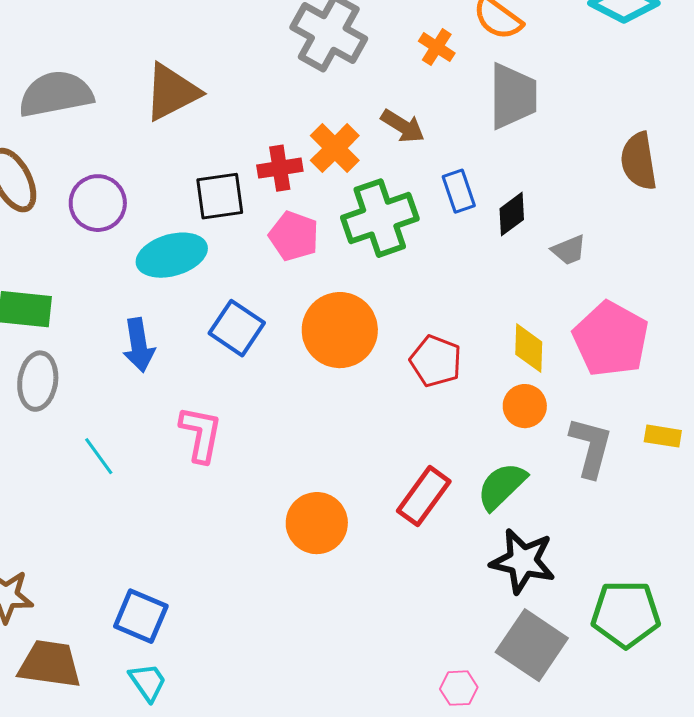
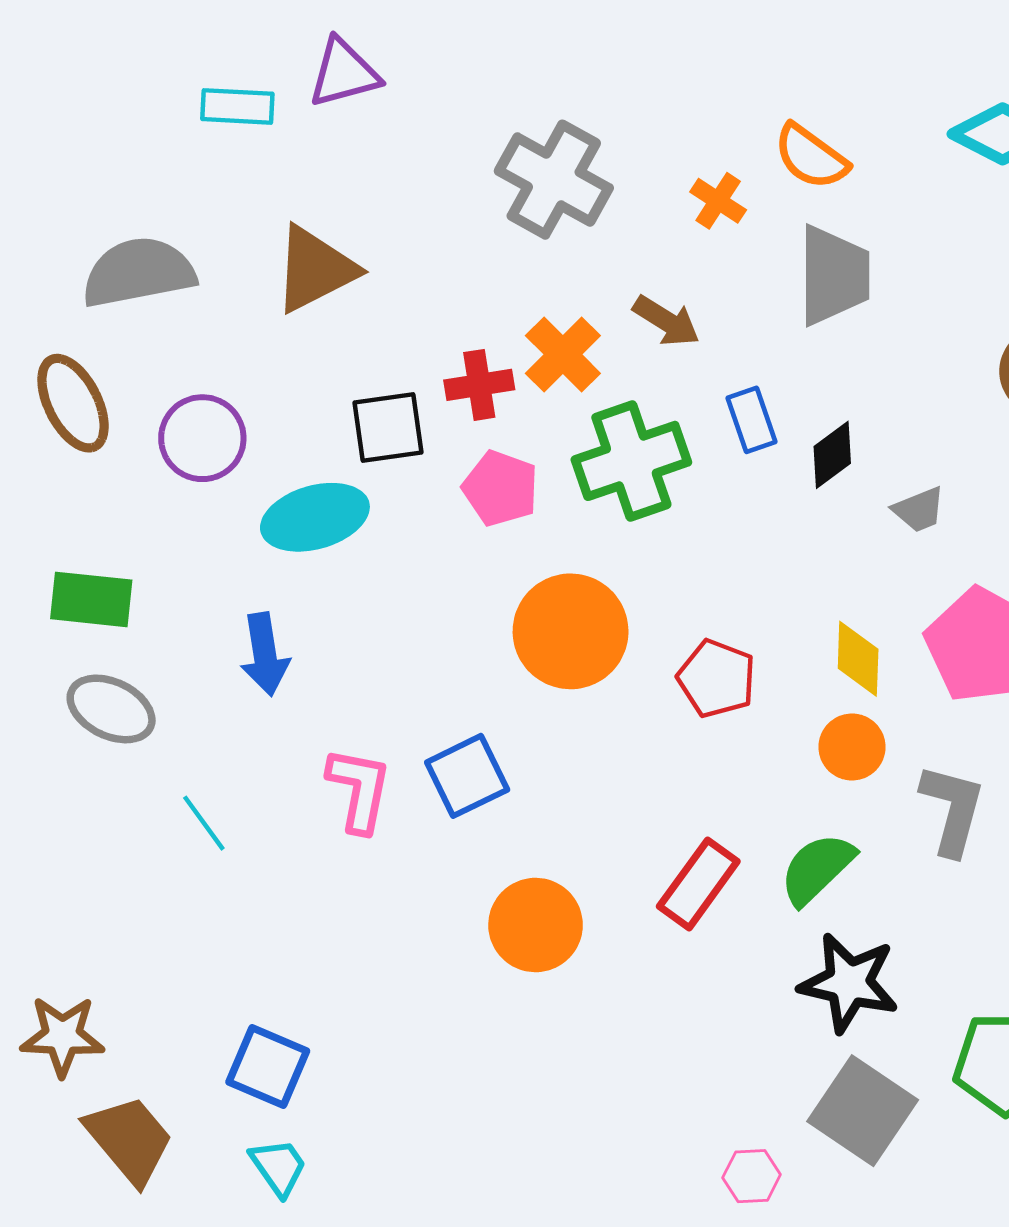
blue square: (237, 328) -> (467, 776), moved, turned 30
gray ellipse: (38, 381) -> (111, 709), turned -72
brown trapezoid: (50, 664) -> (129, 1140), turned 42

